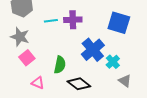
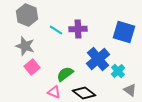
cyan line: (51, 21) -> (56, 30), turned 40
green semicircle: (60, 65) -> (65, 74), turned -138
pink triangle: (38, 83) -> (54, 92), moved

